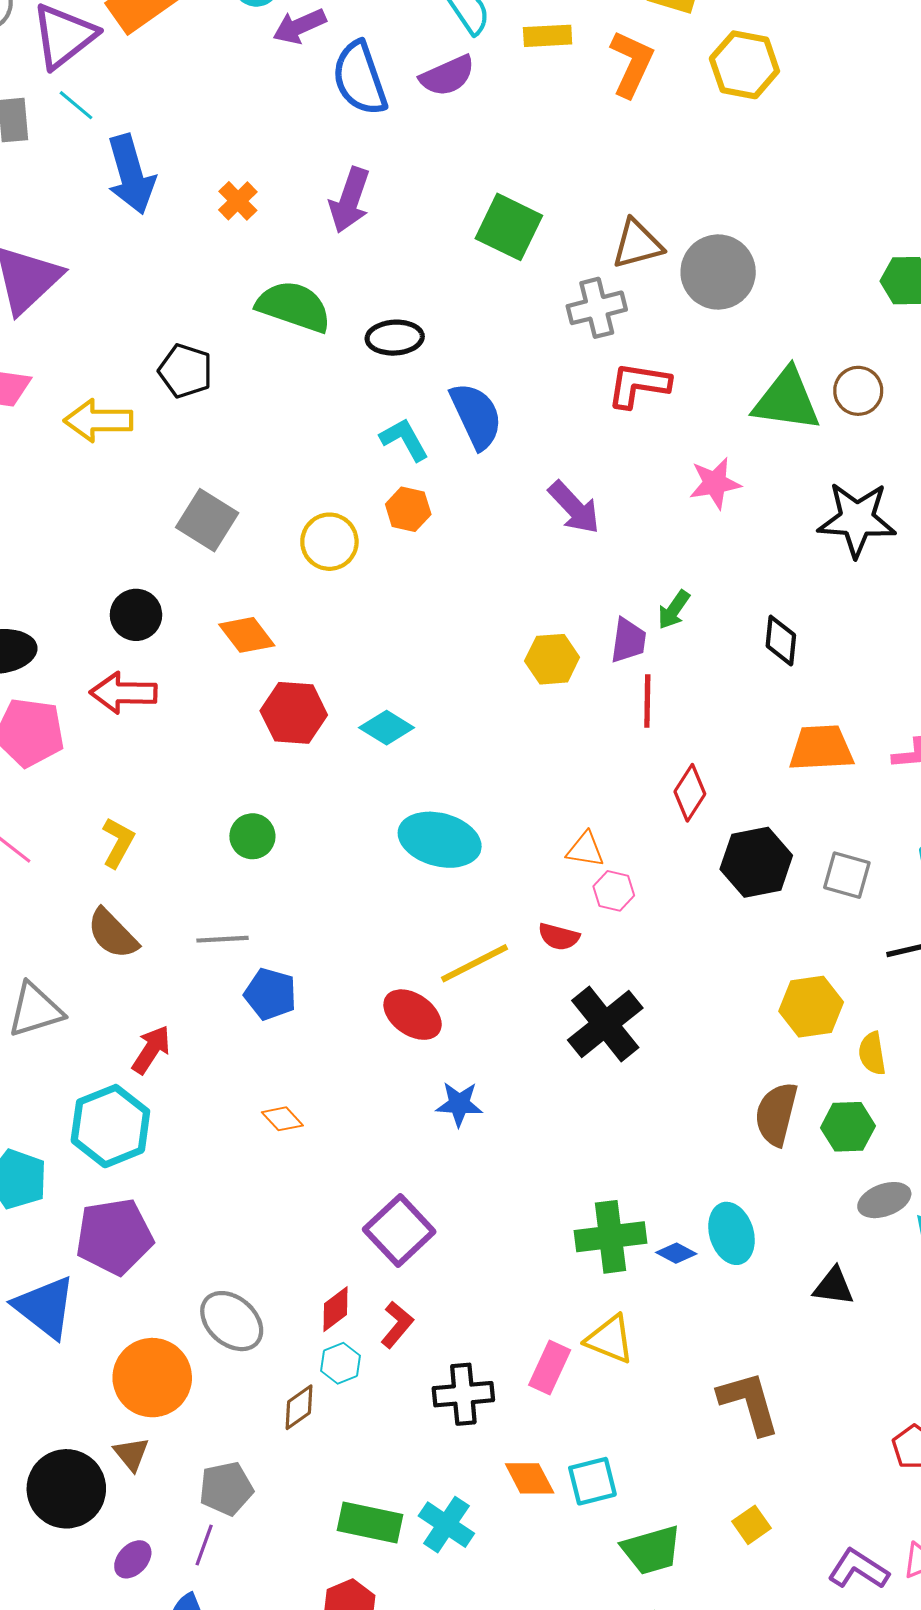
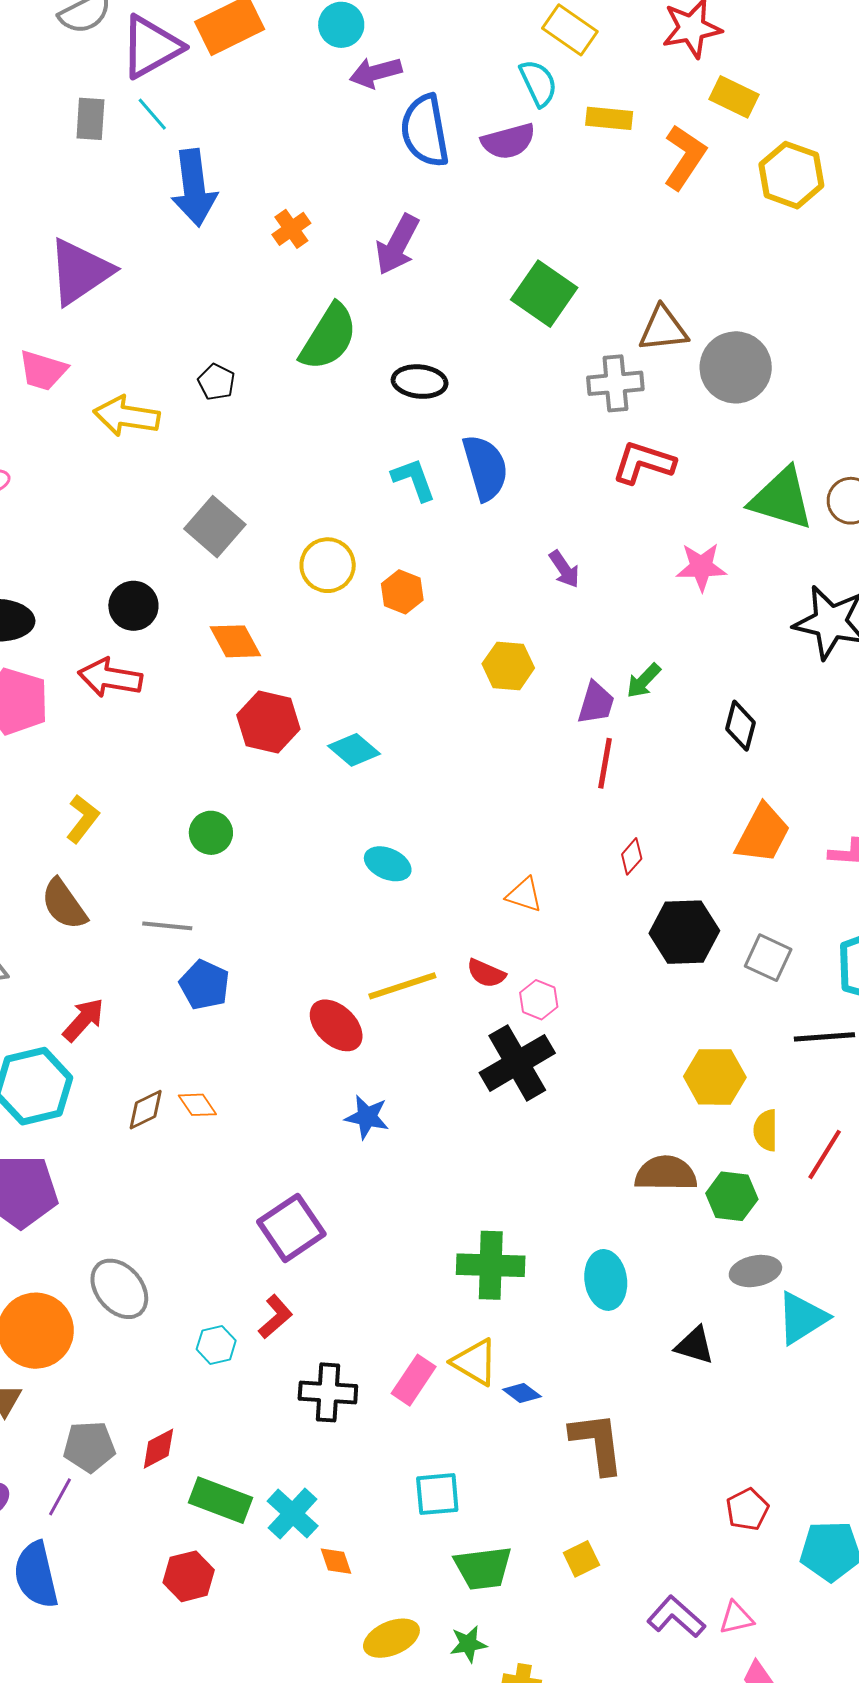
green semicircle: (294, 306) -> (329, 337), turned 94
black pentagon: (185, 371) -> (217, 382), size x0.7
purple arrow: (574, 508) -> (564, 569), size x0.7
orange hexagon: (408, 509) -> (402, 592), moved
yellow hexagon: (552, 659) -> (508, 666), moved
orange trapezoid: (821, 748) -> (763, 834), turned 112
red diamond: (690, 793) -> (632, 856), size x0.7
cyan ellipse: (440, 840) -> (388, 864), size x0.6
pink hexagon: (614, 891) -> (539, 1000), moved
brown semicircle: (776, 1114) -> (666, 1173), turned 68
blue diamond: (676, 1253) -> (522, 1393), moved
red diamond: (336, 1309) -> (158, 1449), moved
brown diamond: (299, 1407) -> (146, 1110), moved
orange diamond: (530, 1478) -> (336, 1561), moved, size x0.7

